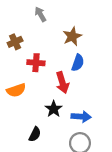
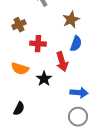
orange semicircle: (16, 90) -> (20, 69), turned 36
black star: (54, 109) -> (44, 79), moved
black semicircle: (35, 134) -> (19, 109), moved

